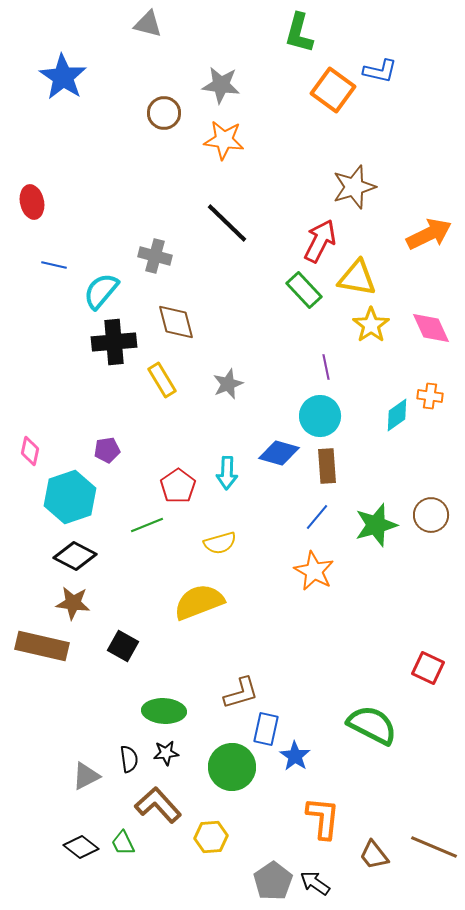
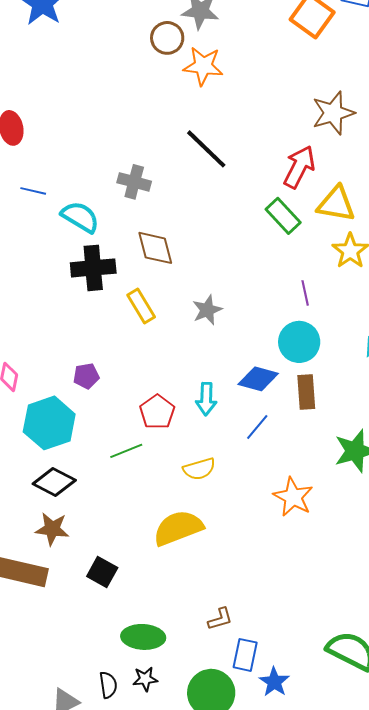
brown circle: (164, 113) -> (167, 38), moved
cyan semicircle: (101, 291) -> (80, 217), turned 81
blue line: (317, 517) -> (257, 427), moved
brown L-shape: (241, 693) -> (220, 619), size x0.7

